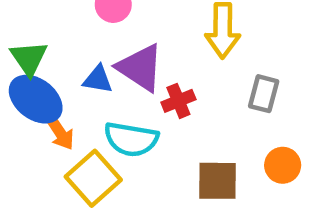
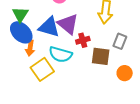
blue triangle: (98, 79) -> (49, 27), size x1.6
orange arrow: (60, 132) -> (30, 48), turned 35
brown square: (218, 181) -> (101, 56), moved

